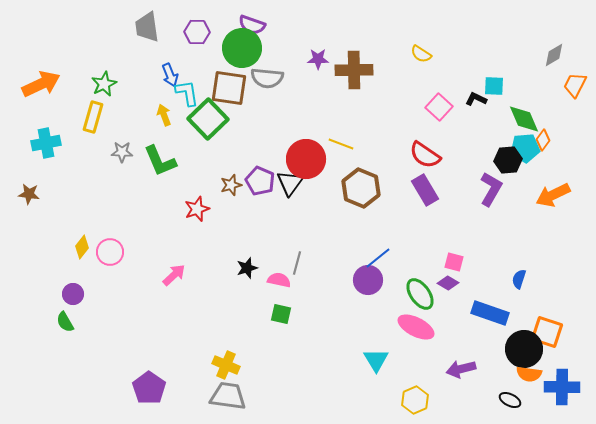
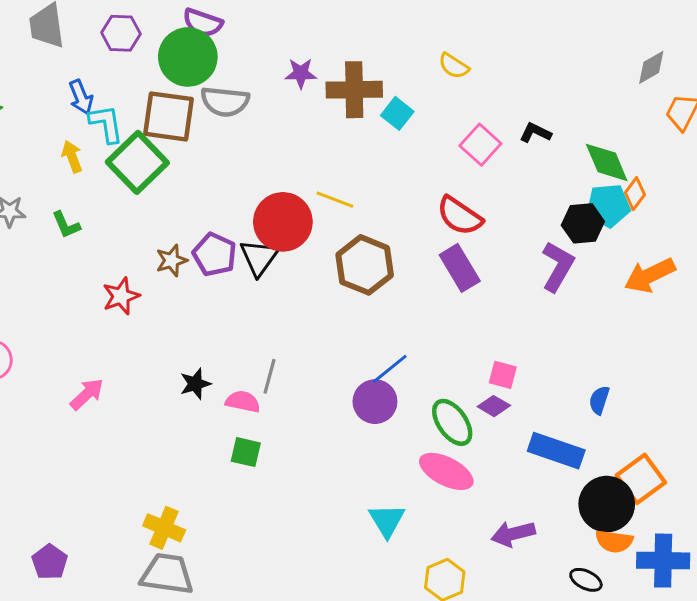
cyan square: (494, 86) -> (397, 113), moved, turned 35
green L-shape: (160, 161) -> (66, 225), size x0.6
orange square: (547, 332) -> (641, 479), turned 36
purple pentagon: (149, 388) -> (50, 562), size x0.7

